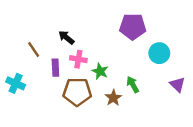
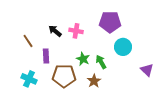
cyan circle: (159, 53) -> (123, 47), moved
pink cross: (78, 59) -> (76, 31), moved
cyan cross: (16, 83) -> (29, 79), moved
green arrow: (133, 85) -> (101, 62), moved

